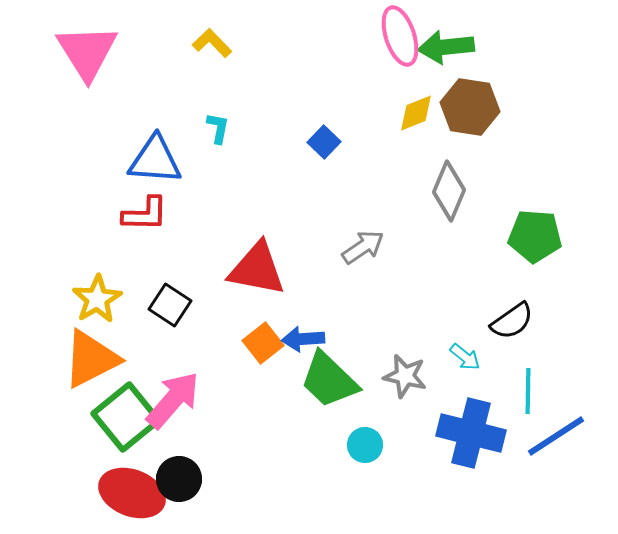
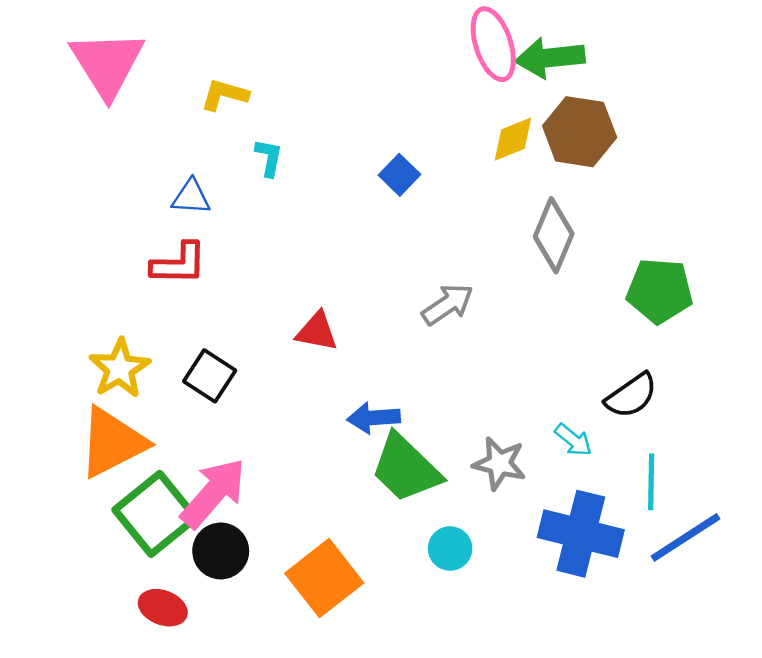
yellow L-shape: (212, 43) -> (224, 95), moved, turned -30
blue triangle: (155, 160) -> (191, 197), size x0.6
red triangle: (257, 269) -> (317, 331), size x0.6
orange square: (263, 343) -> (324, 578), moved, size x1.5
black circle: (179, 479) -> (221, 551), moved
red ellipse: (132, 493) -> (163, 608), size x0.6

